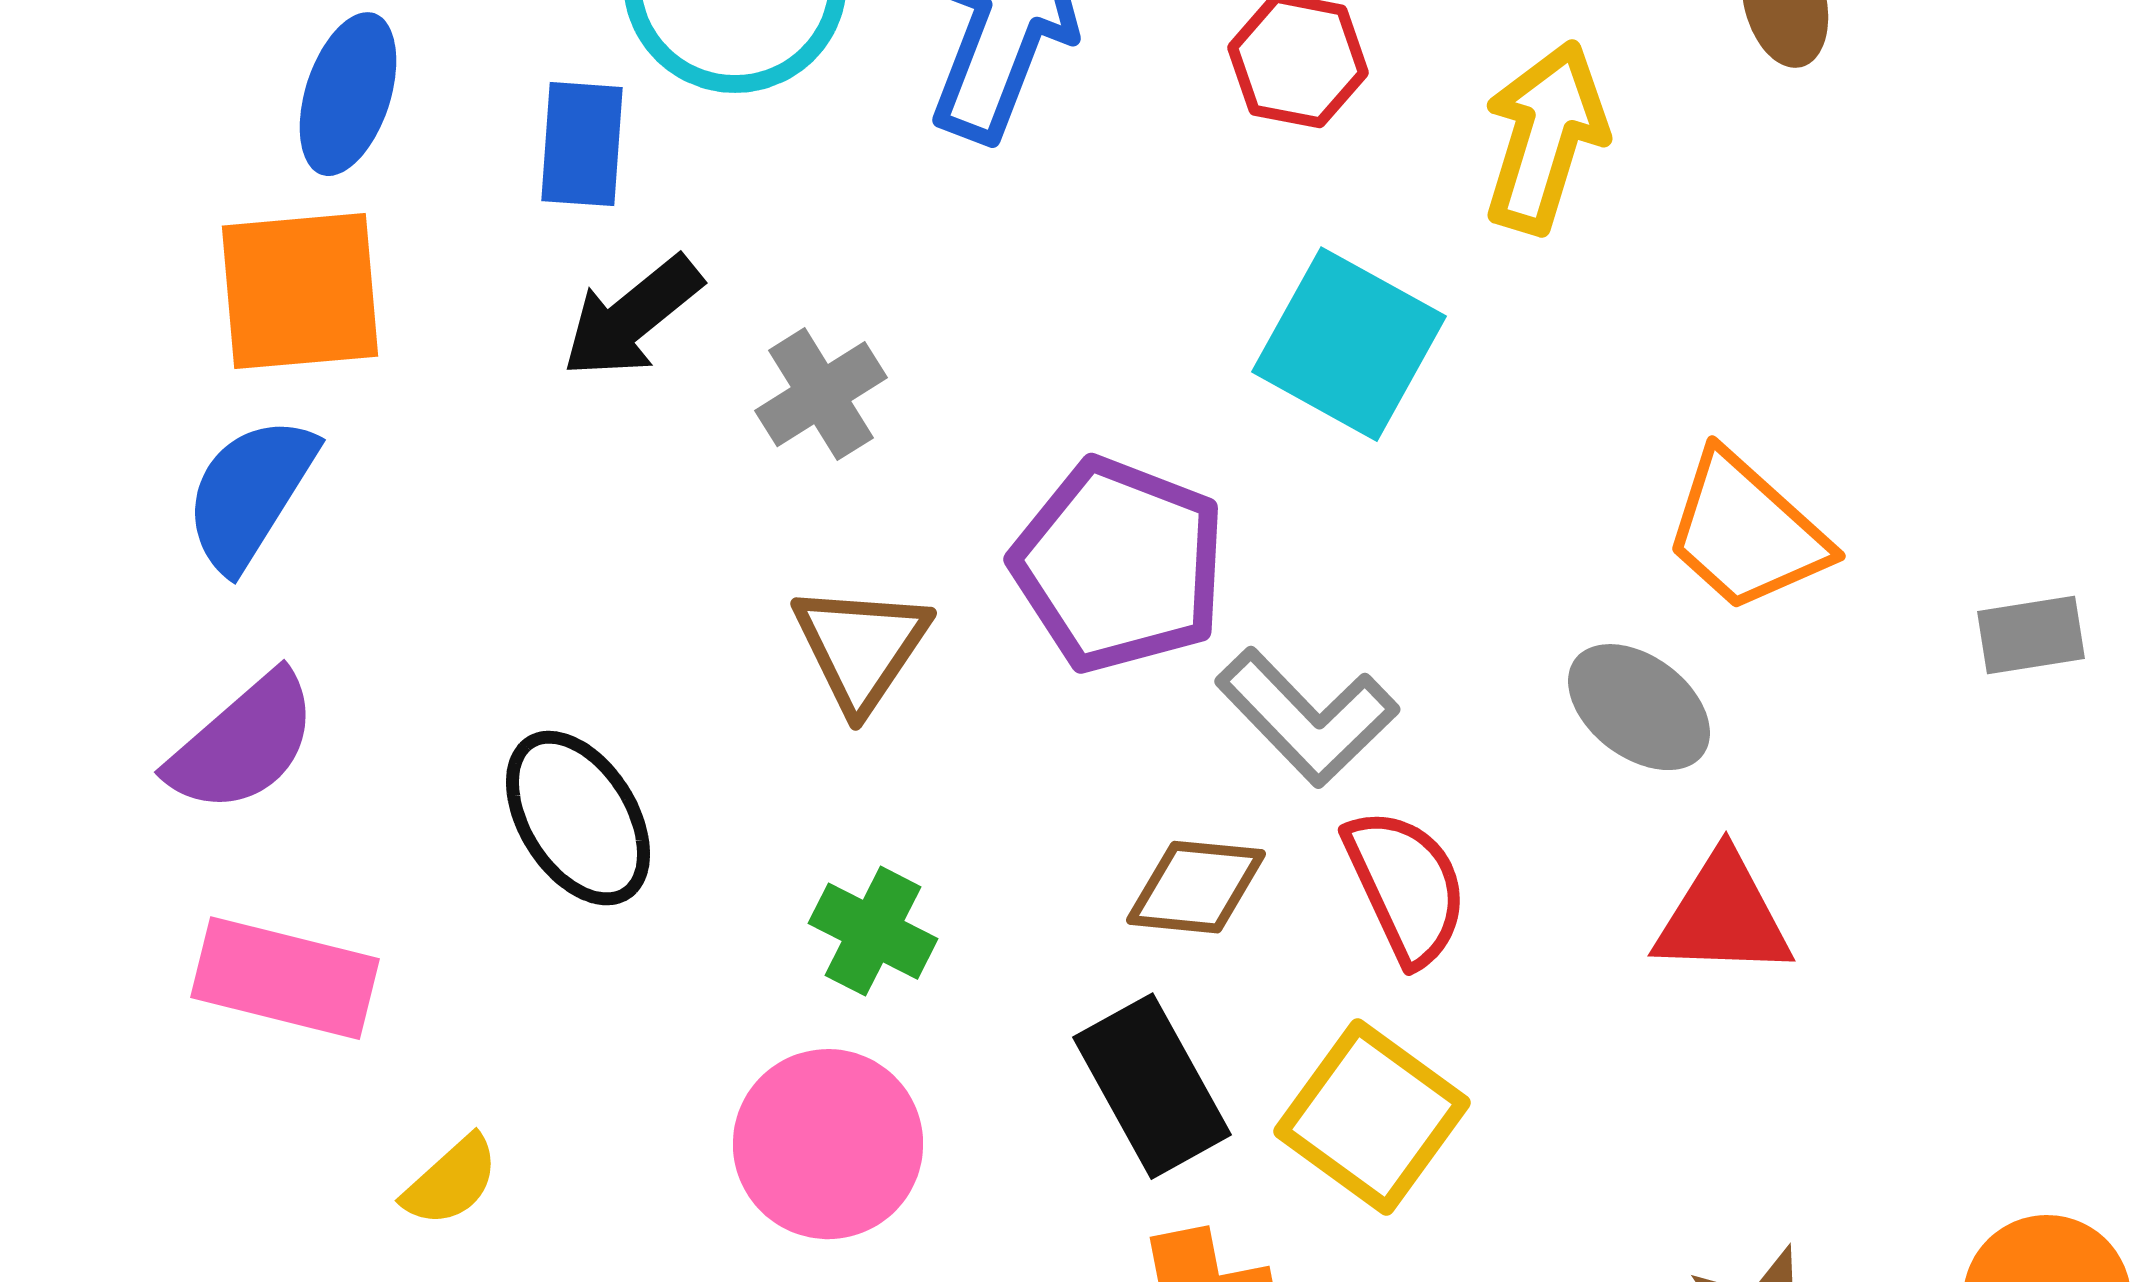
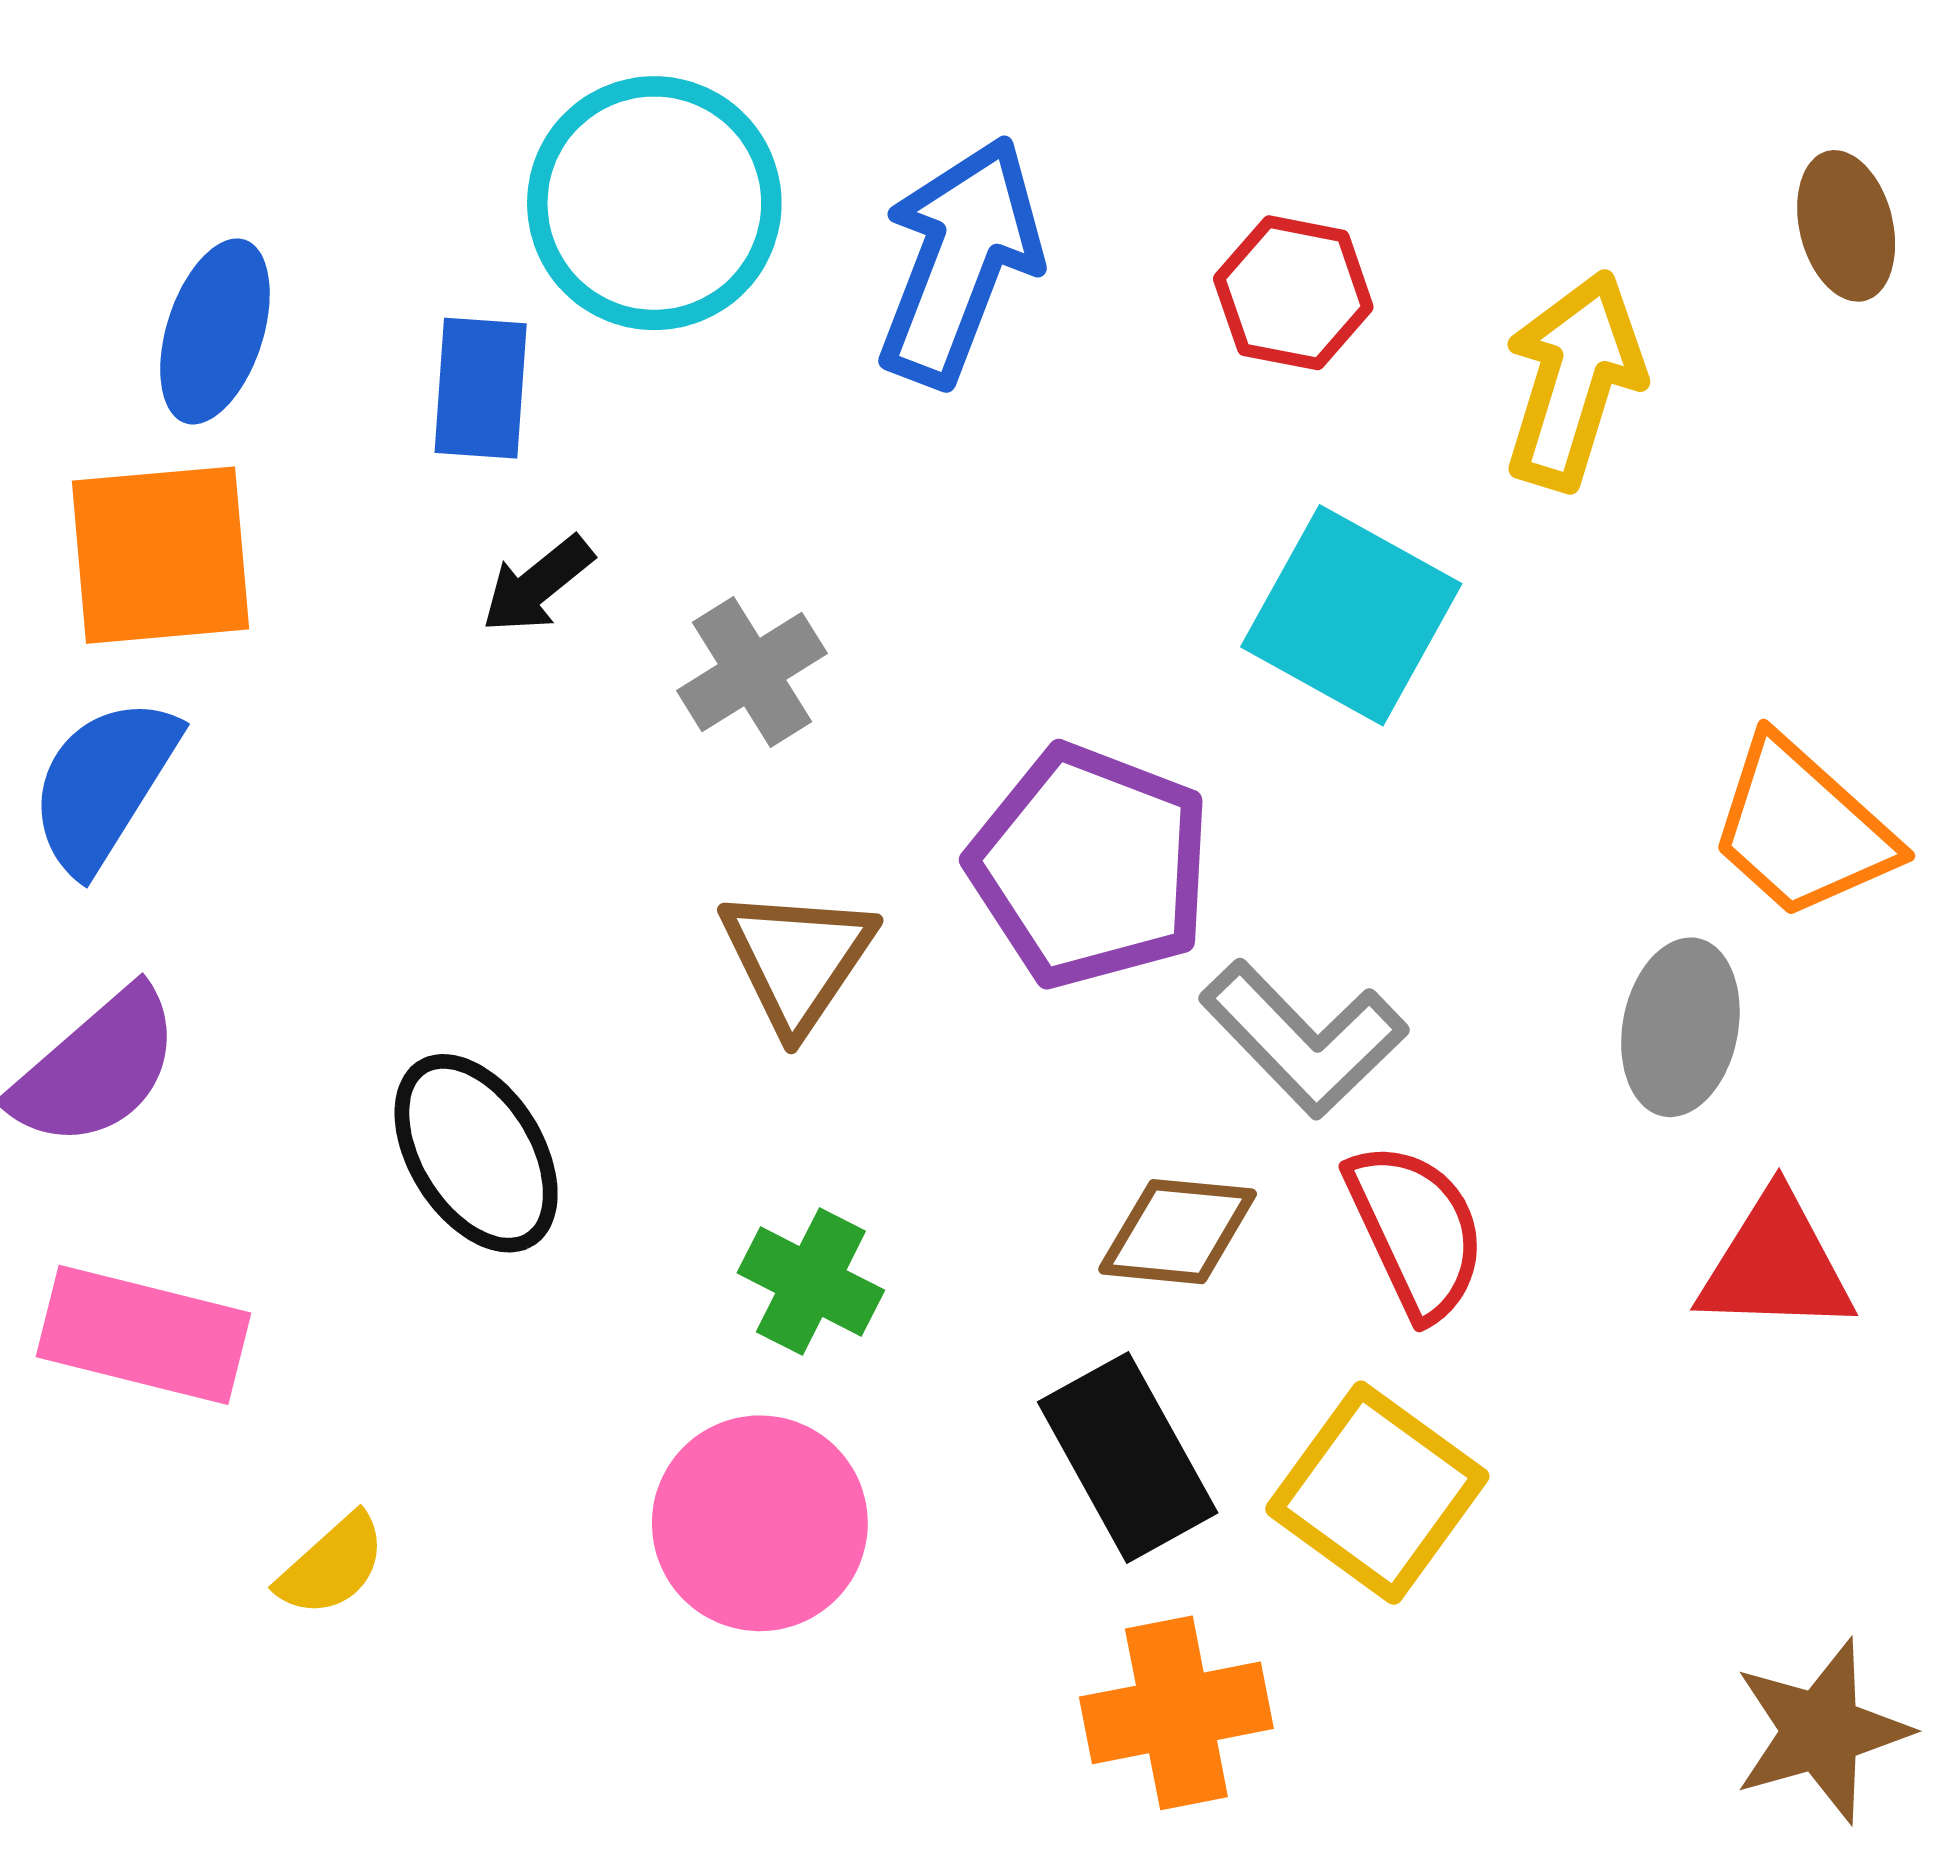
black arrow: (632, 317) -> (537, 585), size x0.7
gray ellipse: (1639, 707) -> (1680, 1027), turned 64

